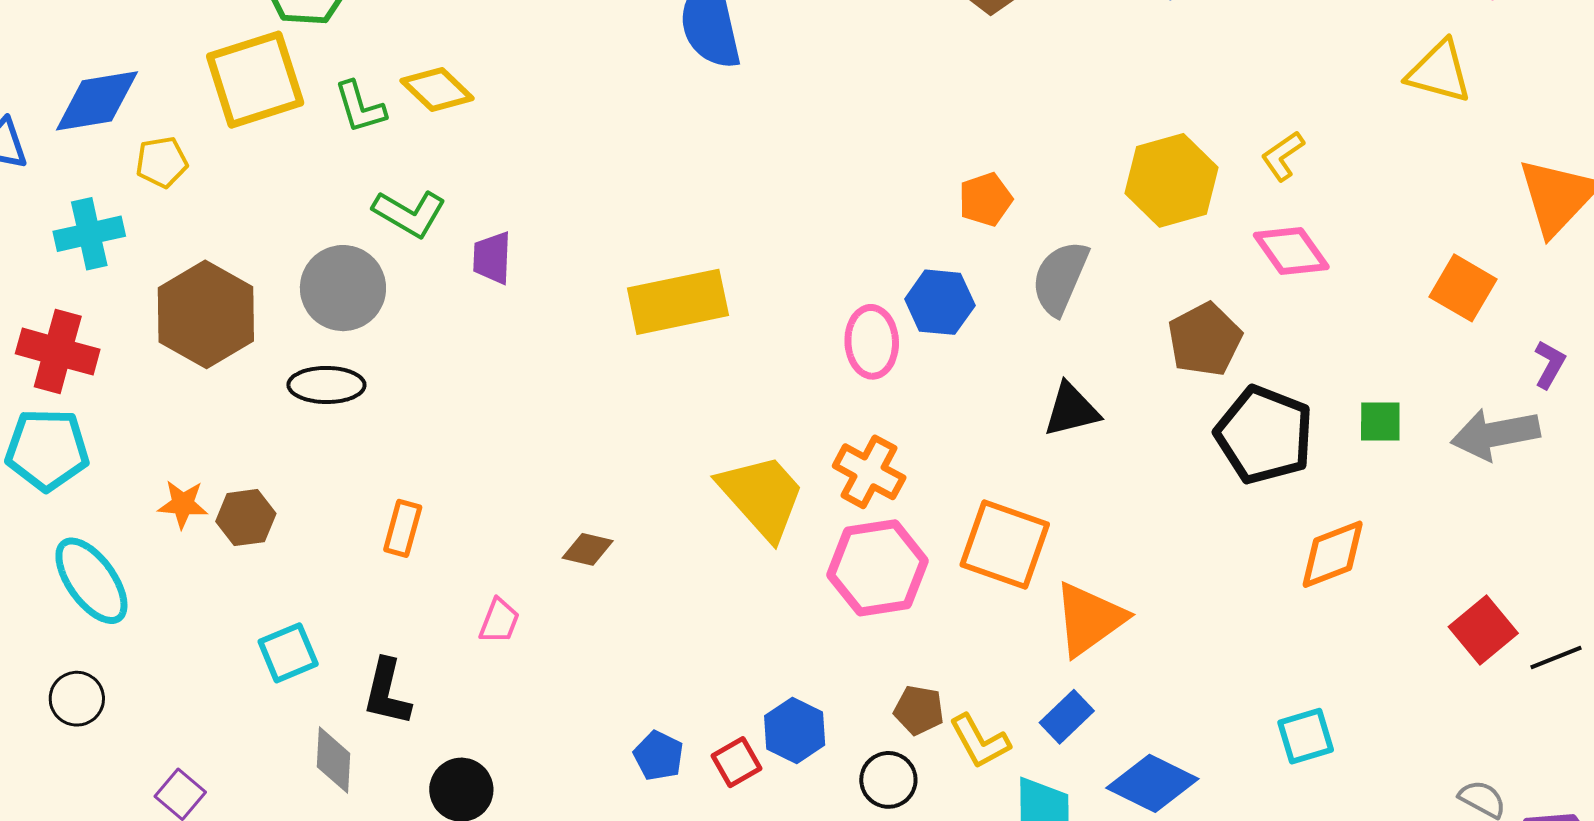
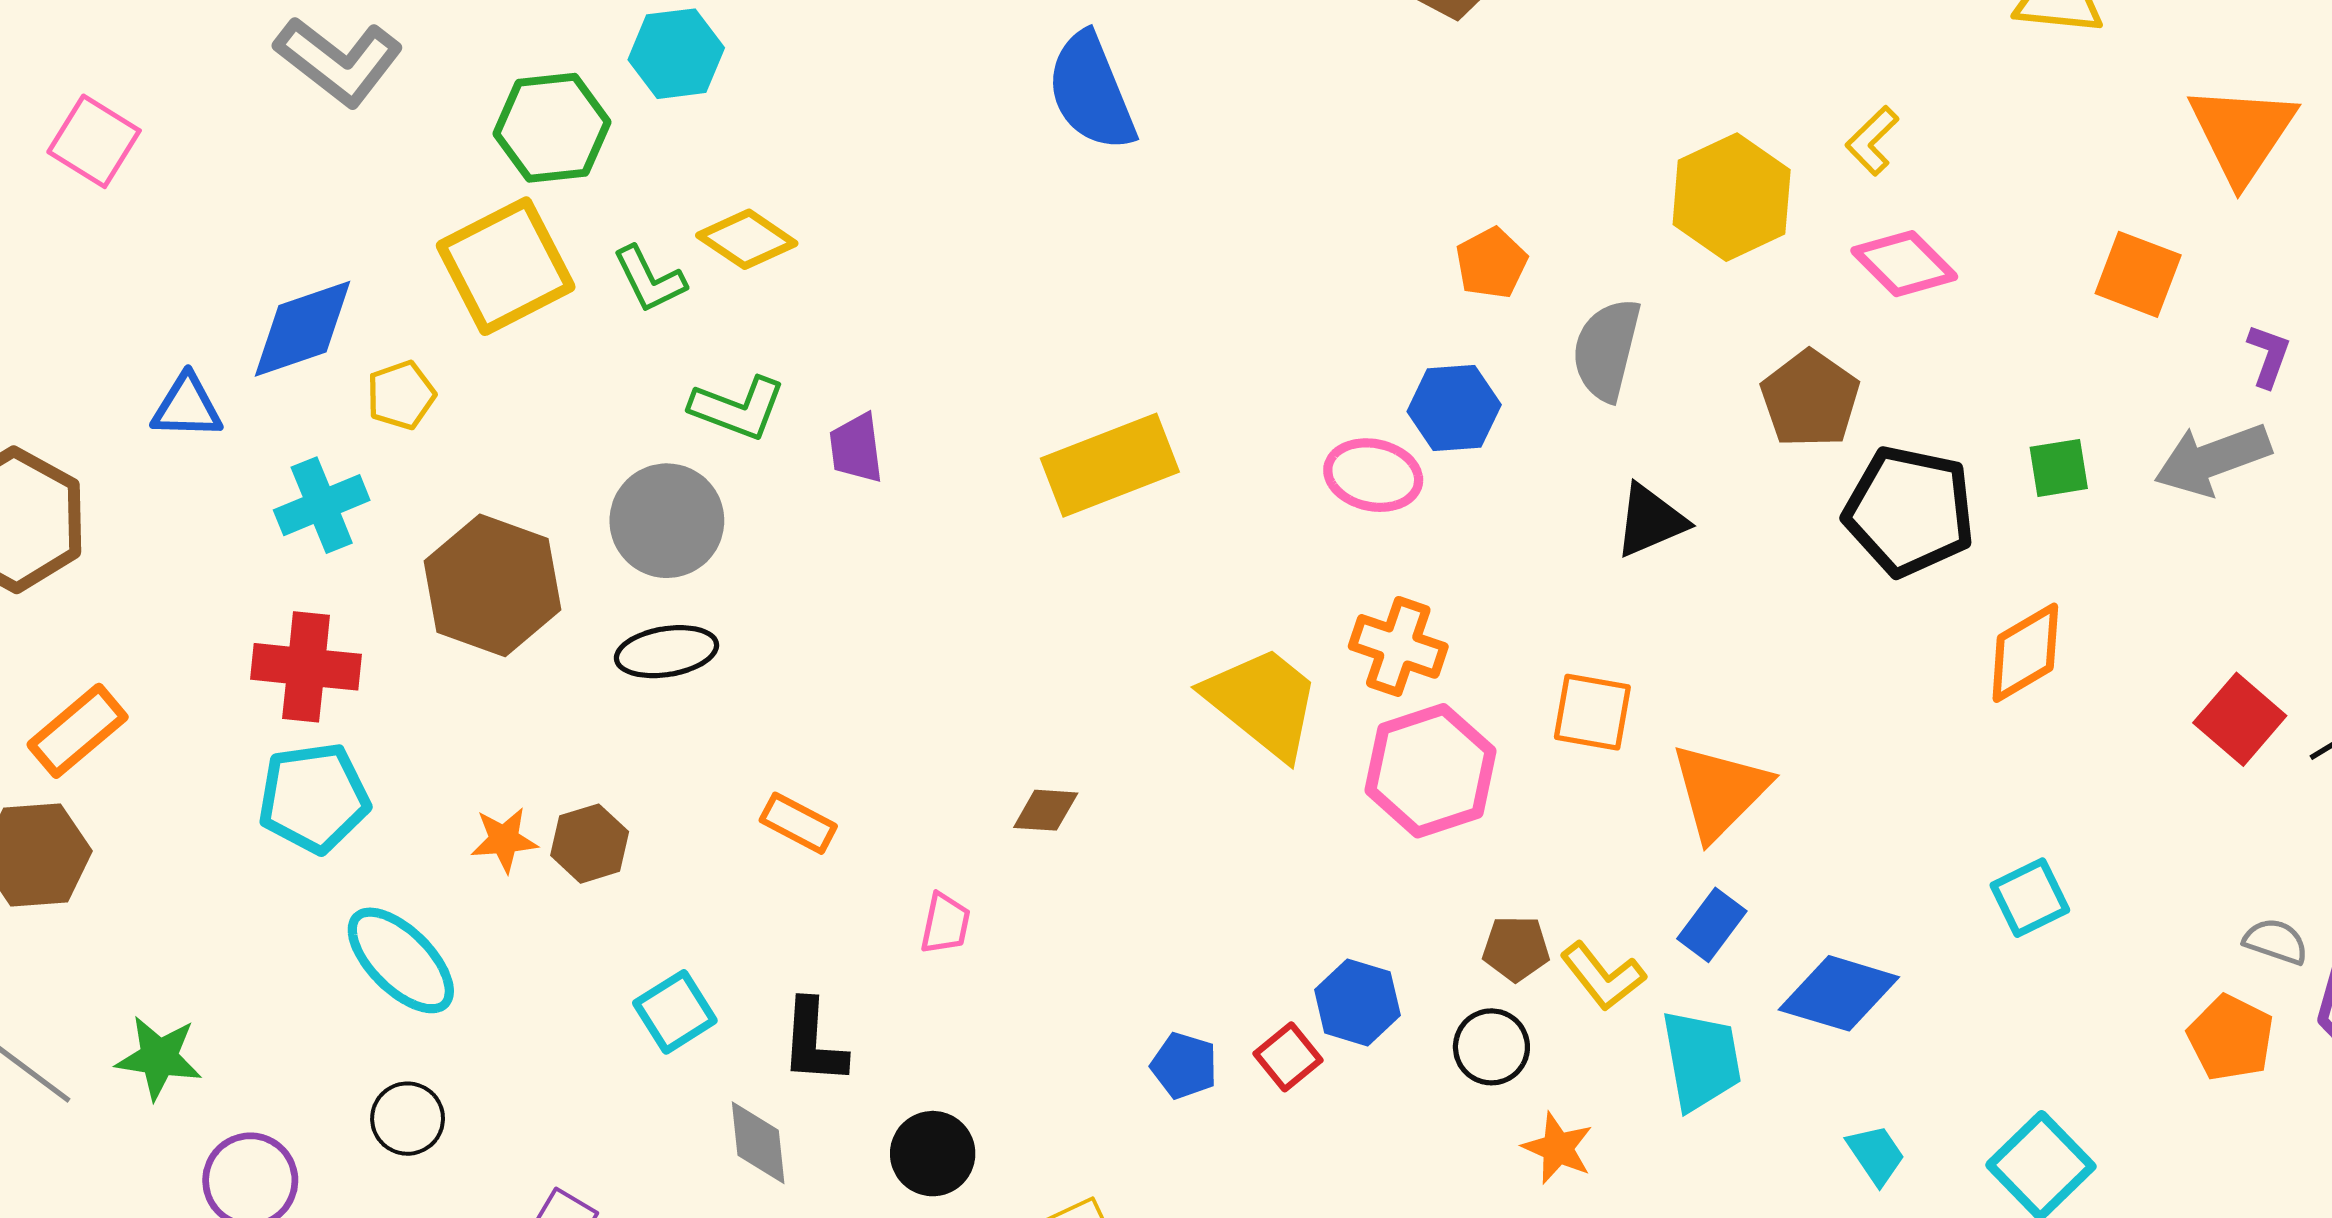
pink ellipse: (872, 342) -> (1373, 475), turned -66
orange rectangle: (403, 528) -> (798, 823), turned -68
orange square: (1005, 545) -> (1592, 712), size x0.7

